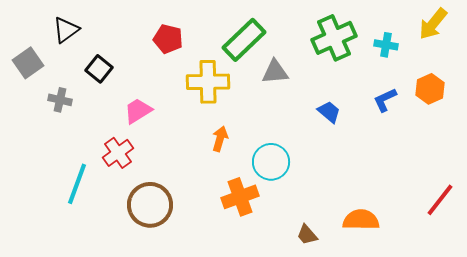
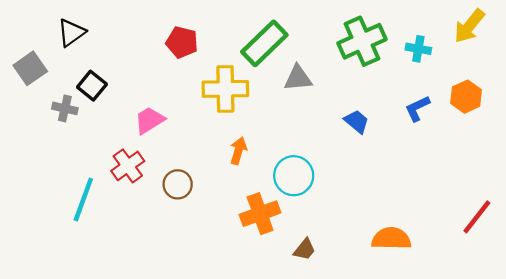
black square: (99, 69) -> (92, 86), moved
brown circle: (150, 205) -> (178, 184), moved, size x0.6
brown trapezoid: (307, 235) -> (305, 249), moved, turned -100

